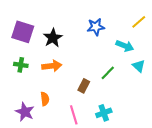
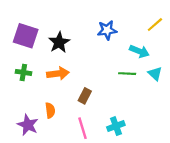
green line: (108, 73) -> (127, 74), moved, turned 49
brown rectangle: (84, 86) -> (85, 96), moved

